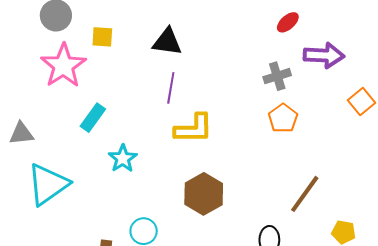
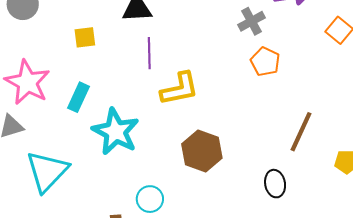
yellow square: (102, 37) -> (85, 37), moved
pink star: (63, 66) -> (27, 82), moved
cyan star: (123, 158) -> (116, 132), size x1.6

